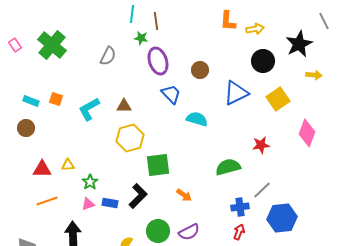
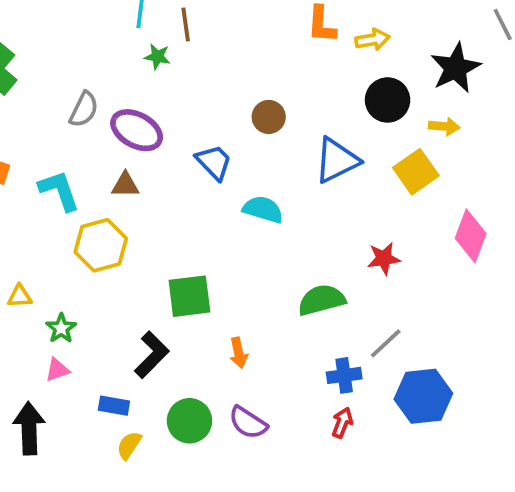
gray semicircle: (108, 56) -> (84, 109), moved
purple ellipse: (158, 61) -> (137, 130), moved, turned -44
yellow arrow: (314, 75) -> (444, 126), moved
cyan L-shape: (89, 109) -> (59, 191), turned 100
yellow hexagon: (130, 138) -> (101, 245), moved
orange arrow: (184, 195) -> (238, 353), turned 42
blue rectangle: (110, 203) -> (114, 406), moved
purple semicircle: (189, 232) -> (248, 423), turned 60

